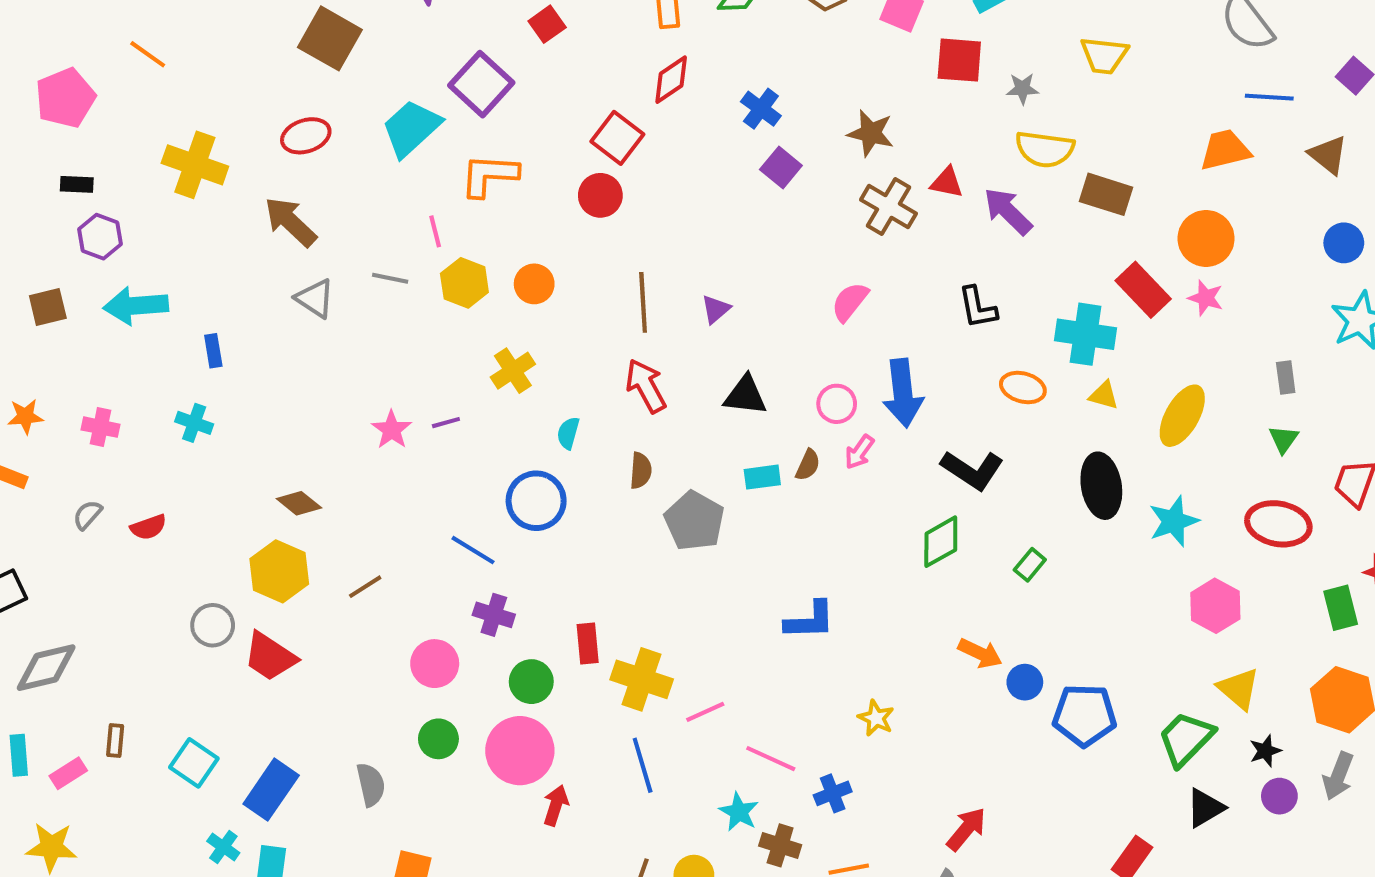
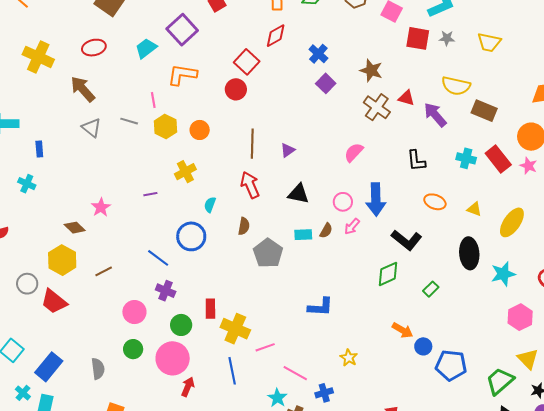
gray star: (1022, 89) -> (447, 38), moved
cyan trapezoid: (411, 128) -> (146, 48), size x0.7
cyan cross: (1086, 334) -> (466, 158), moved, size x0.7
pink star: (392, 430) -> (101, 207), moved

